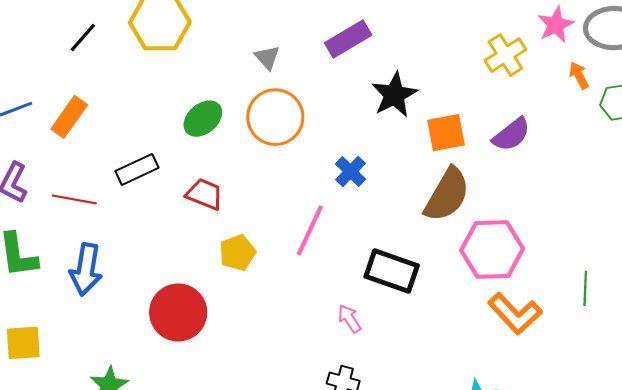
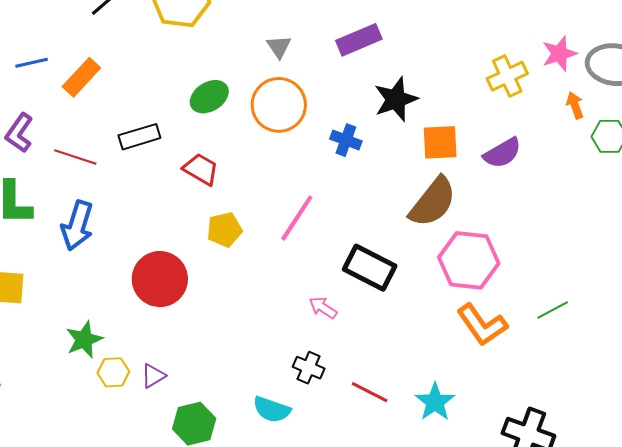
blue cross: (351, 171) -> (346, 140), moved, turned -32
green line: (585, 288) -> (553, 310), turned 52
pink arrow: (349, 319) -> (323, 308), turned -32

